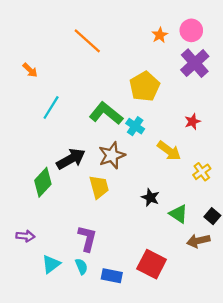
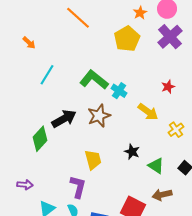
yellow pentagon: (145, 86) -> (127, 39), moved
yellow trapezoid: (99, 187) -> (93, 160), moved
brown arrow: (198, 241) -> (162, 195), moved

